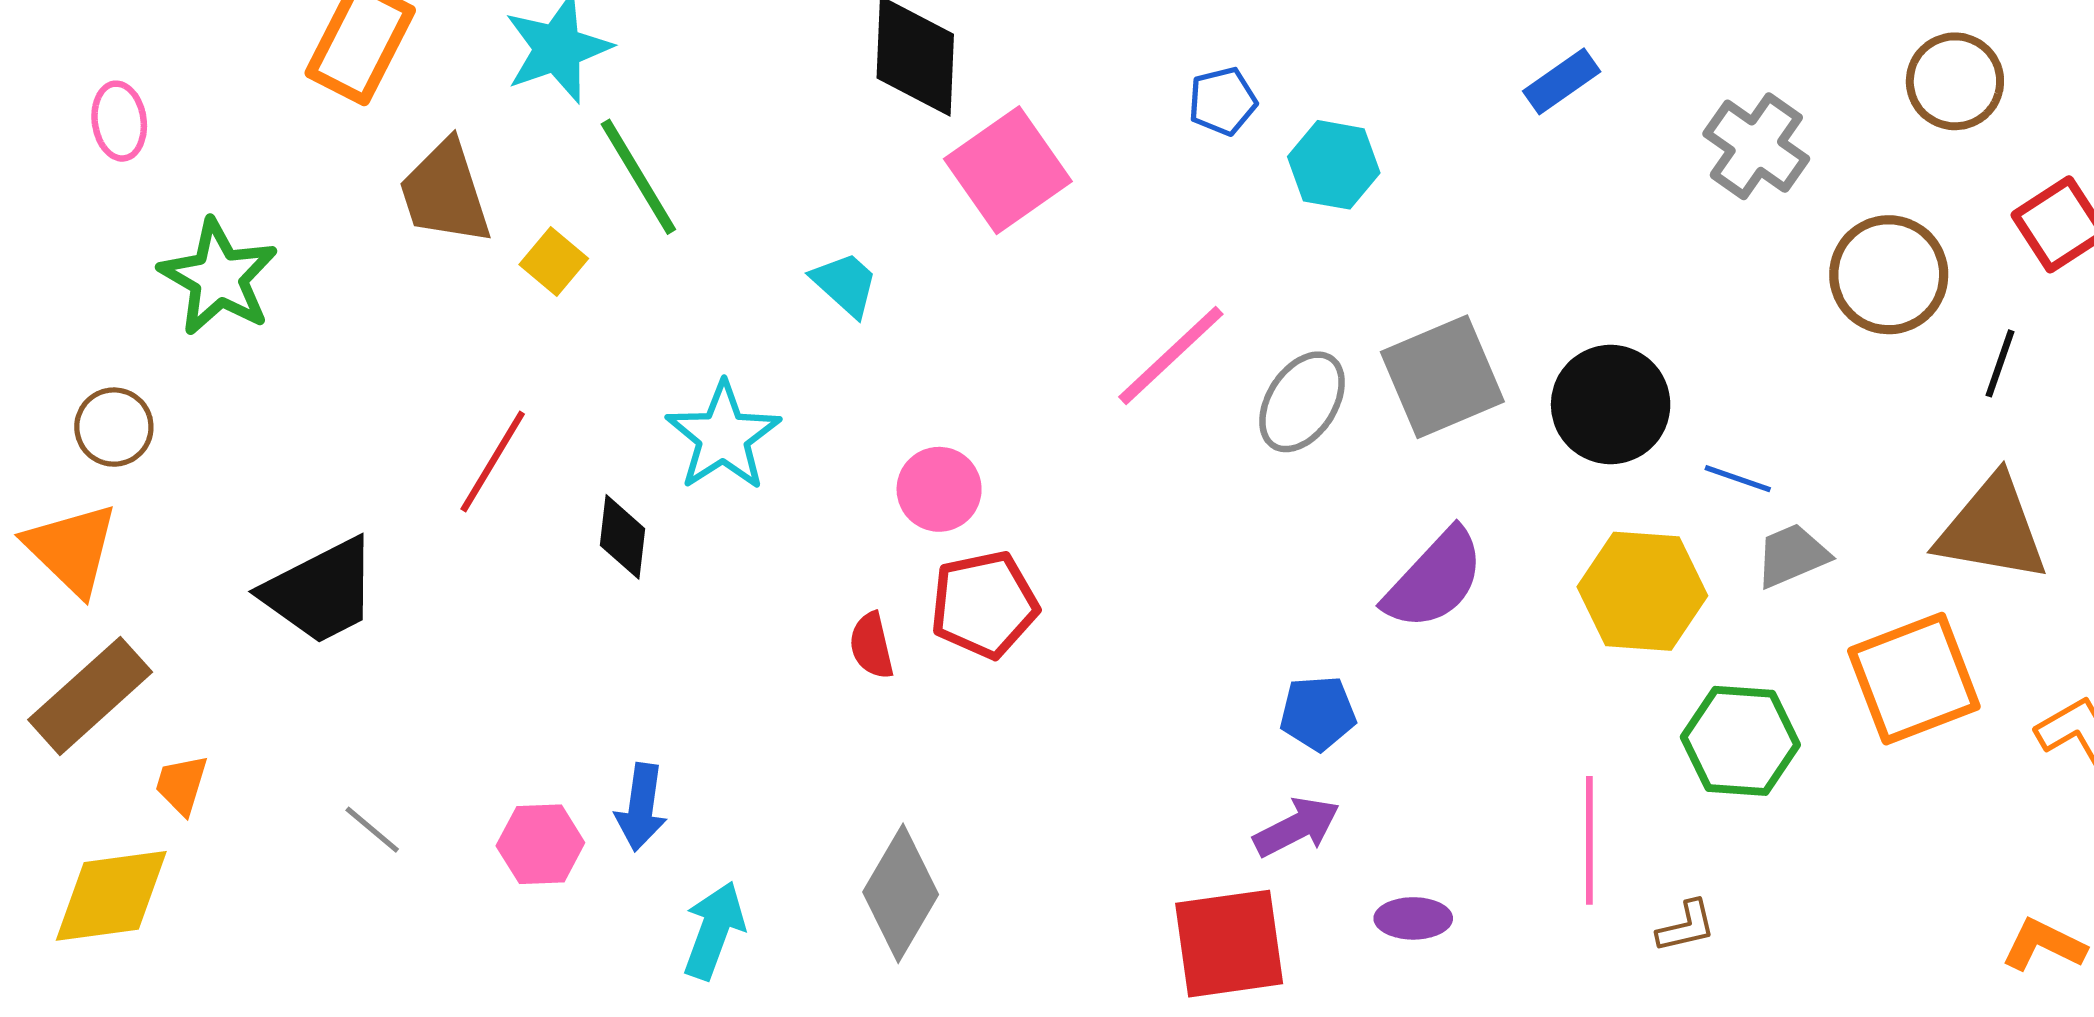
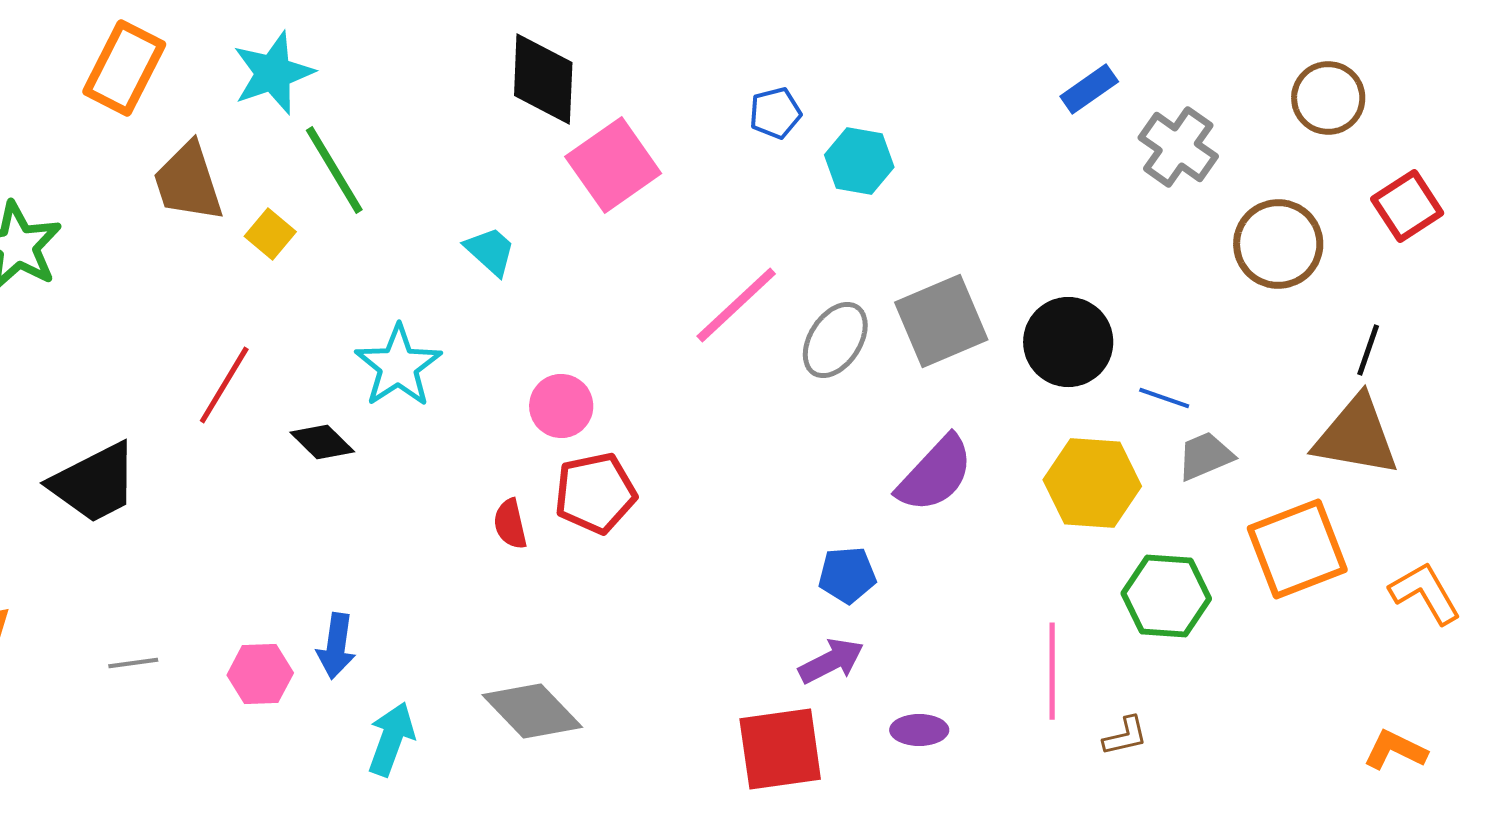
blue rectangle: (1562, 81) -> (1089, 89), moved
black line: (2000, 363) -> (1368, 350), moved
black diamond: (623, 537) -> (322, 442), turned -52
gray line: (372, 830) -> (133, 663), turned -48
gray diamond: (901, 893) -> (532, 711), turned -74

